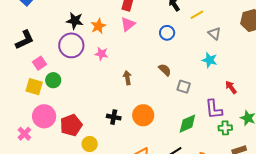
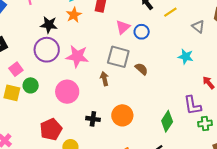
pink triangle: (128, 24) -> (123, 27), moved
orange star: (98, 26) -> (74, 15), moved
gray triangle: (214, 33) -> (198, 27), moved
pink star: (101, 54) -> (77, 56), size x1.6
gray square: (184, 87) -> (118, 57), moved, size x1.6
pink circle: (44, 116) -> (67, 92), moved
green diamond: (187, 124) -> (167, 121), turned -30

